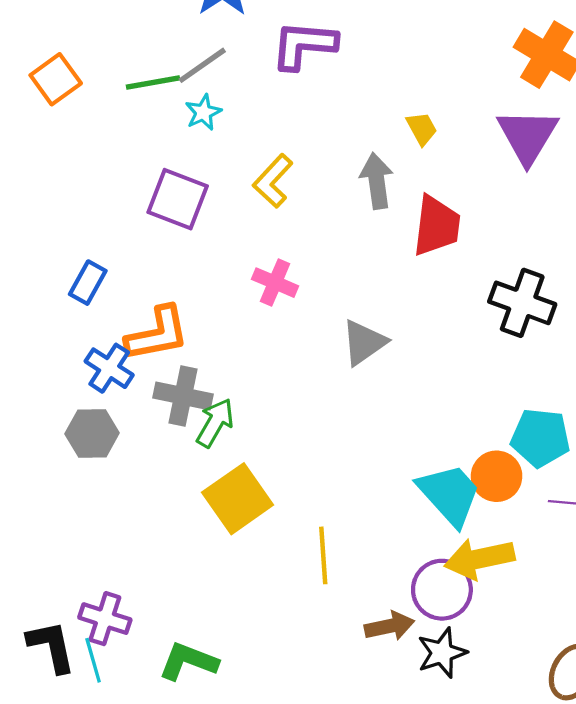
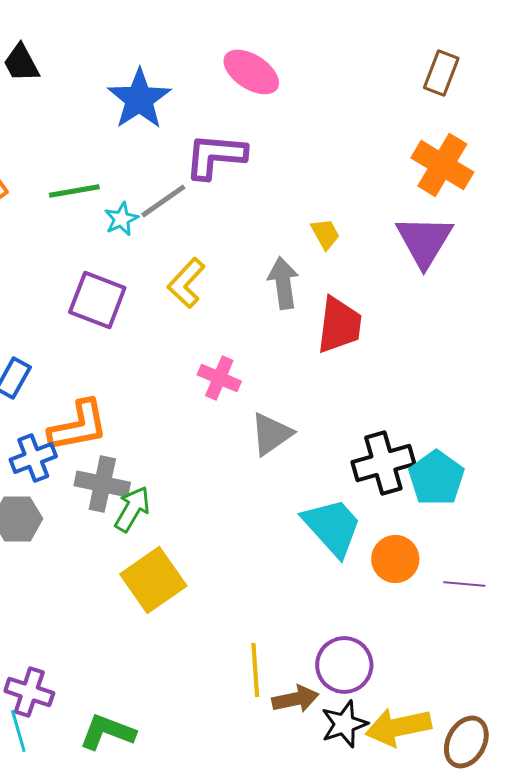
gray line: (202, 65) -> (163, 201), moved
pink cross: (275, 283) -> (219, 378), moved
black cross: (522, 303) -> (383, 463), moved, turned -36
blue cross: (109, 368) -> (33, 458), turned 36
cyan pentagon: (540, 438) -> (436, 478), moved, turned 30
cyan trapezoid: (449, 494) -> (332, 527), moved
yellow line: (323, 555) -> (255, 670), moved
yellow arrow: (479, 559) -> (398, 727), moved

